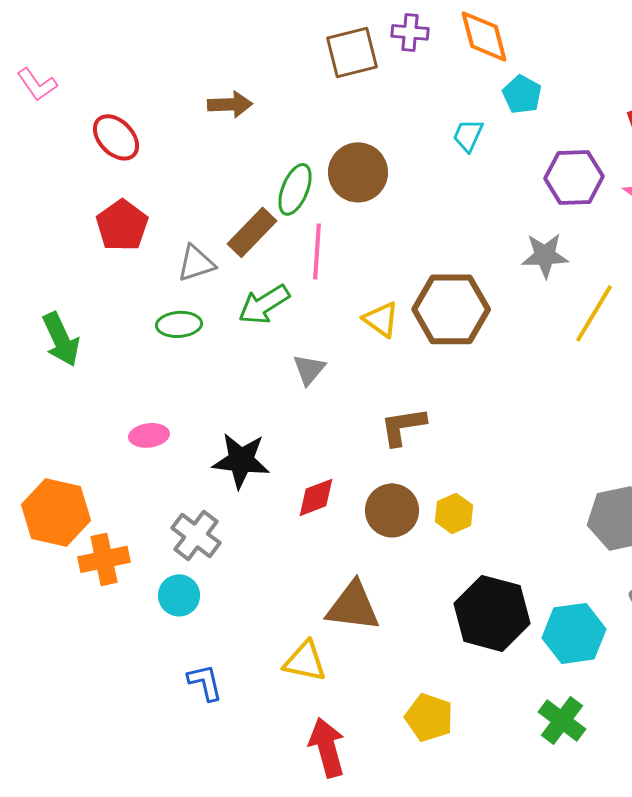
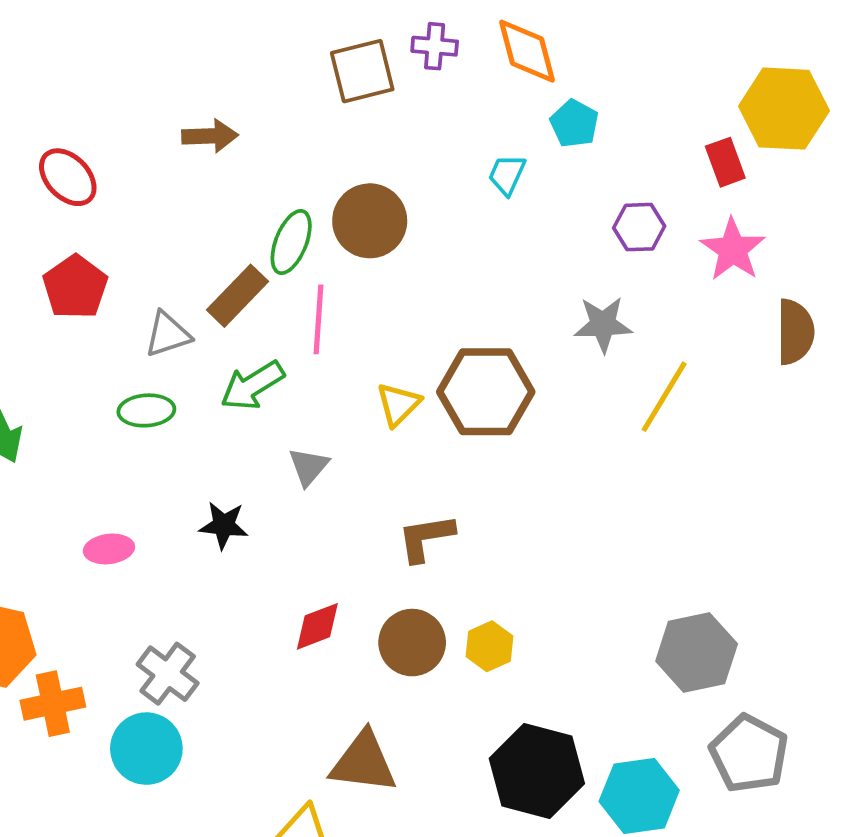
purple hexagon: (574, 177) -> (639, 227), size x0.7
yellow triangle: (381, 319) -> (398, 404), turned 39
black star: (241, 460) -> (224, 525), moved, size x0.7
cyan circle: (179, 595) -> (146, 749), size x1.4

